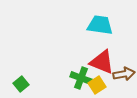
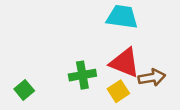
green cross: (81, 78) -> (82, 75), moved, turned -30

